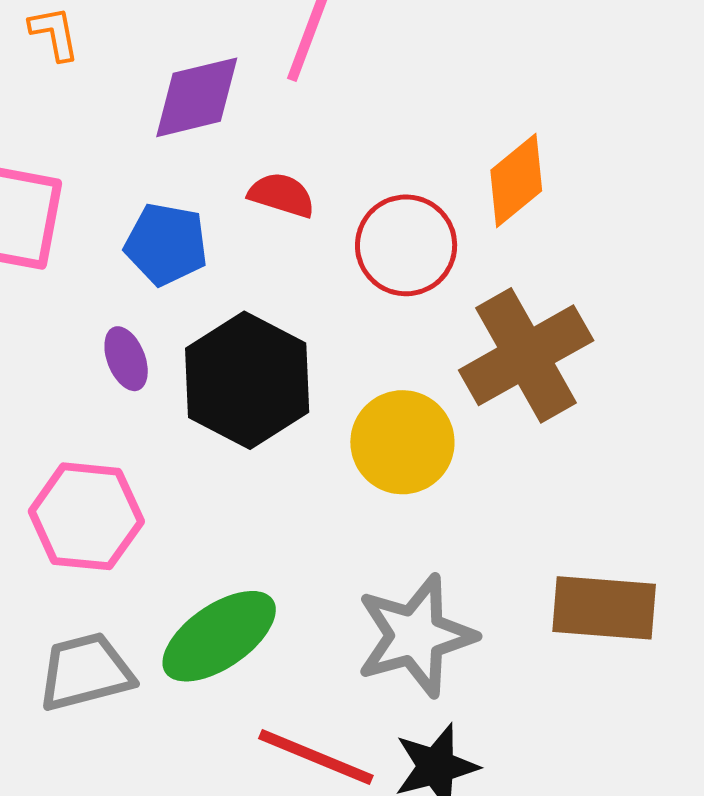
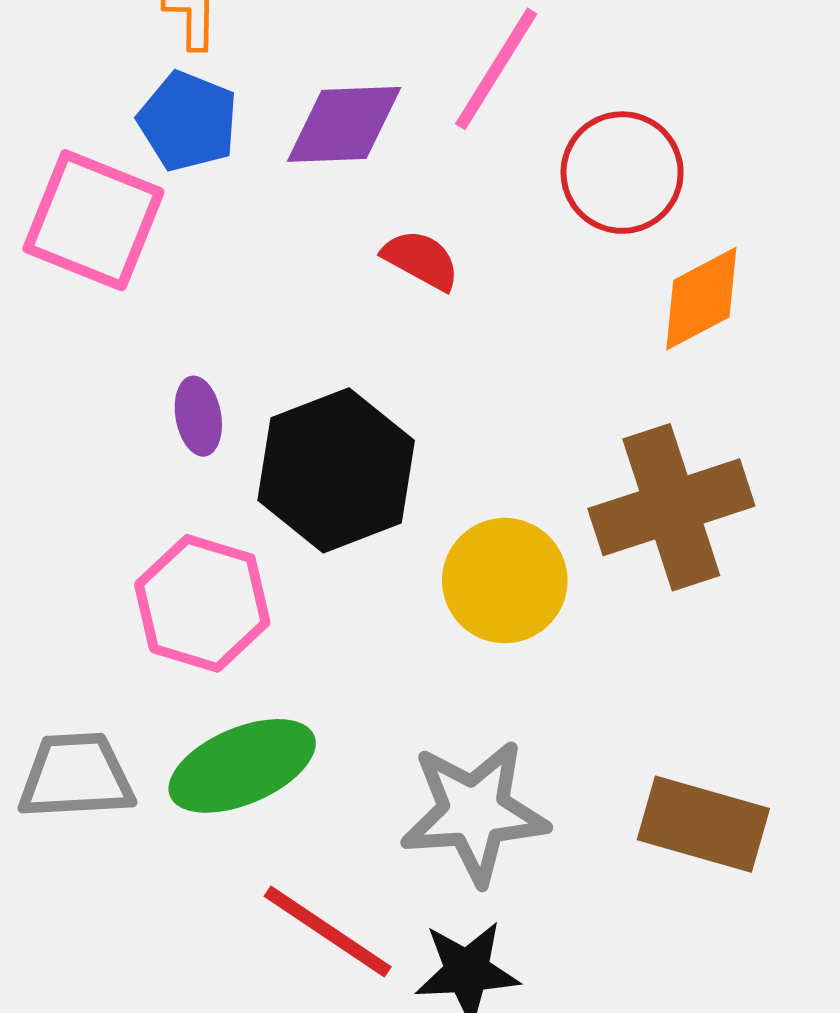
blue pentagon: (166, 244) -> (188, 121), moved
red circle: (406, 245) -> (622, 173), moved
pink hexagon: (86, 516) -> (202, 603), moved

